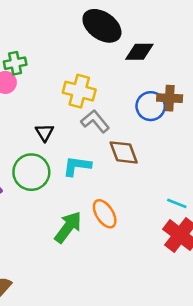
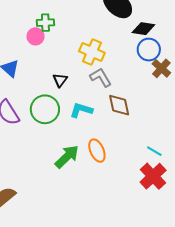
brown cross: (170, 98) -> (161, 68), turned 30
blue circle: (151, 106) -> (149, 50), moved

